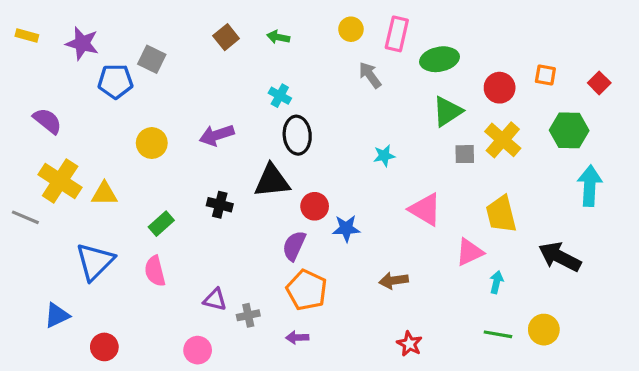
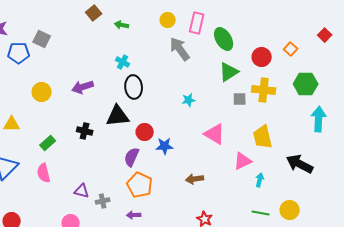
brown square: (226, 37) -> (94, 13), moved
green ellipse: (439, 59) -> (224, 39), turned 70
gray arrow: (370, 75) -> (180, 49), size x1.4
orange square: (545, 75) -> (291, 49), turned 32
red square: (599, 83) -> (325, 35), moved
yellow cross: (503, 140) -> (264, 90), turned -35

